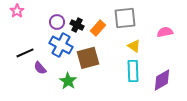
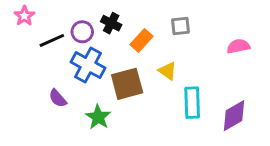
gray square: (125, 18) -> (181, 26), size x0.6
black cross: (77, 25) -> (111, 23), moved
yellow triangle: (134, 46) -> (168, 71), moved
black line: (25, 53) -> (52, 40), moved

